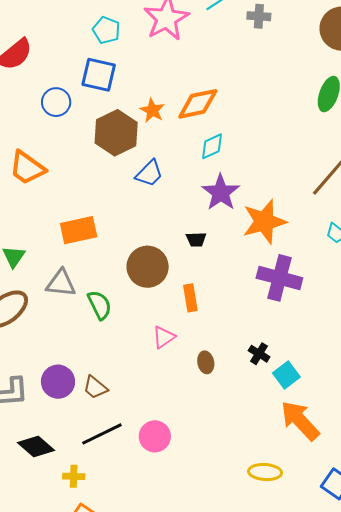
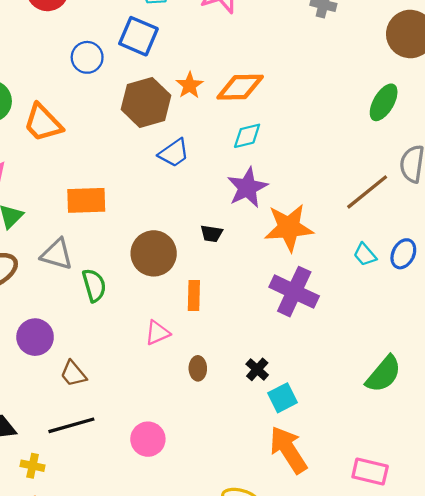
purple circle: (58, 382) -> (35, 337), moved
pink circle: (155, 436) -> (148, 439), moved

